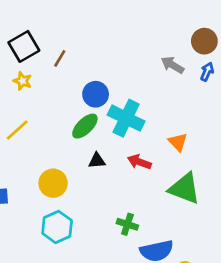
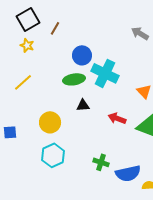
green ellipse: (85, 126) -> (74, 79), turned 35
red arrow: (139, 162) -> (117, 118), moved
green cross: (127, 224) -> (101, 162), moved

